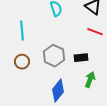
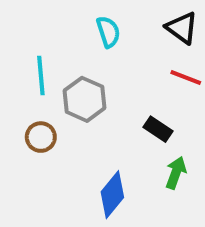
gray hexagon: (54, 56) -> (84, 99), moved
black rectangle: (81, 58) -> (158, 129), turned 40

